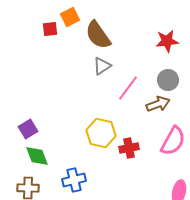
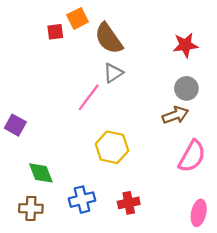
pink line: (128, 88) -> (89, 97), moved
purple square: (28, 129) -> (15, 125), moved, turned -30
red cross: (129, 148) -> (129, 203), moved

